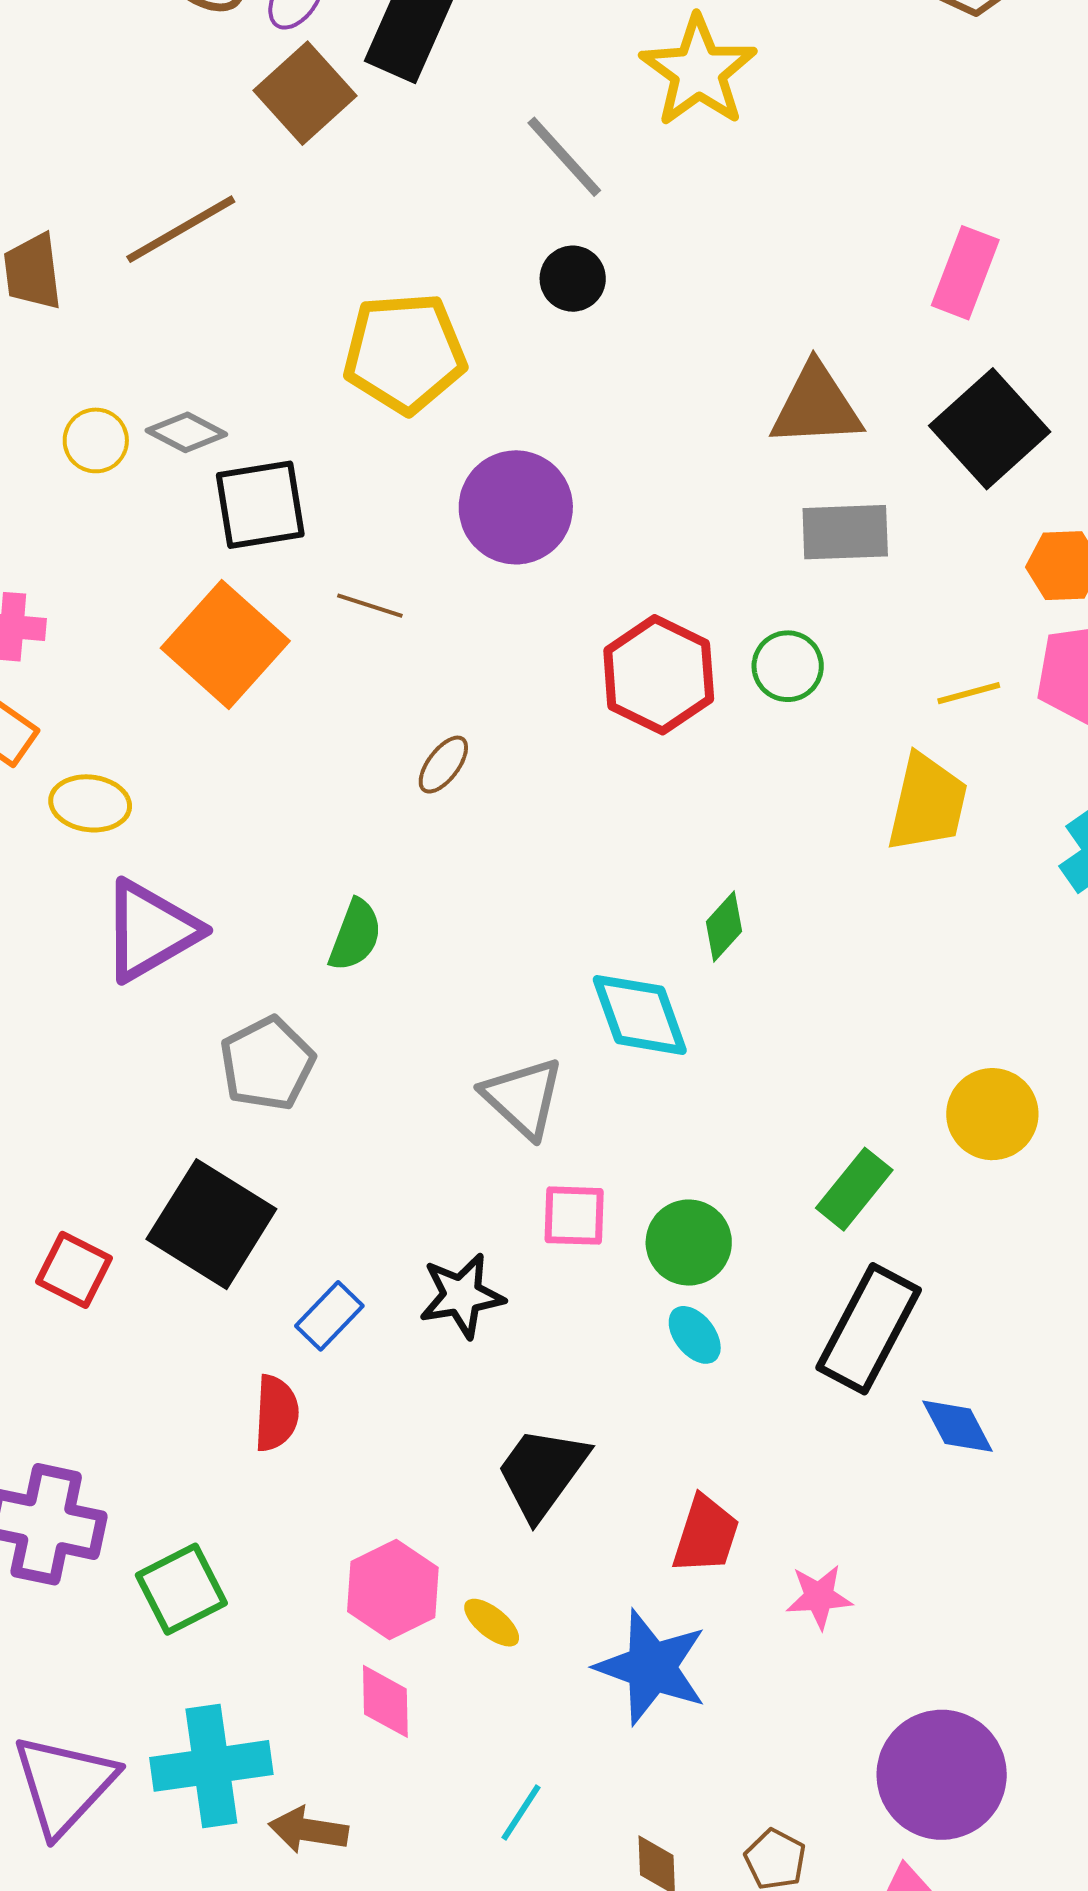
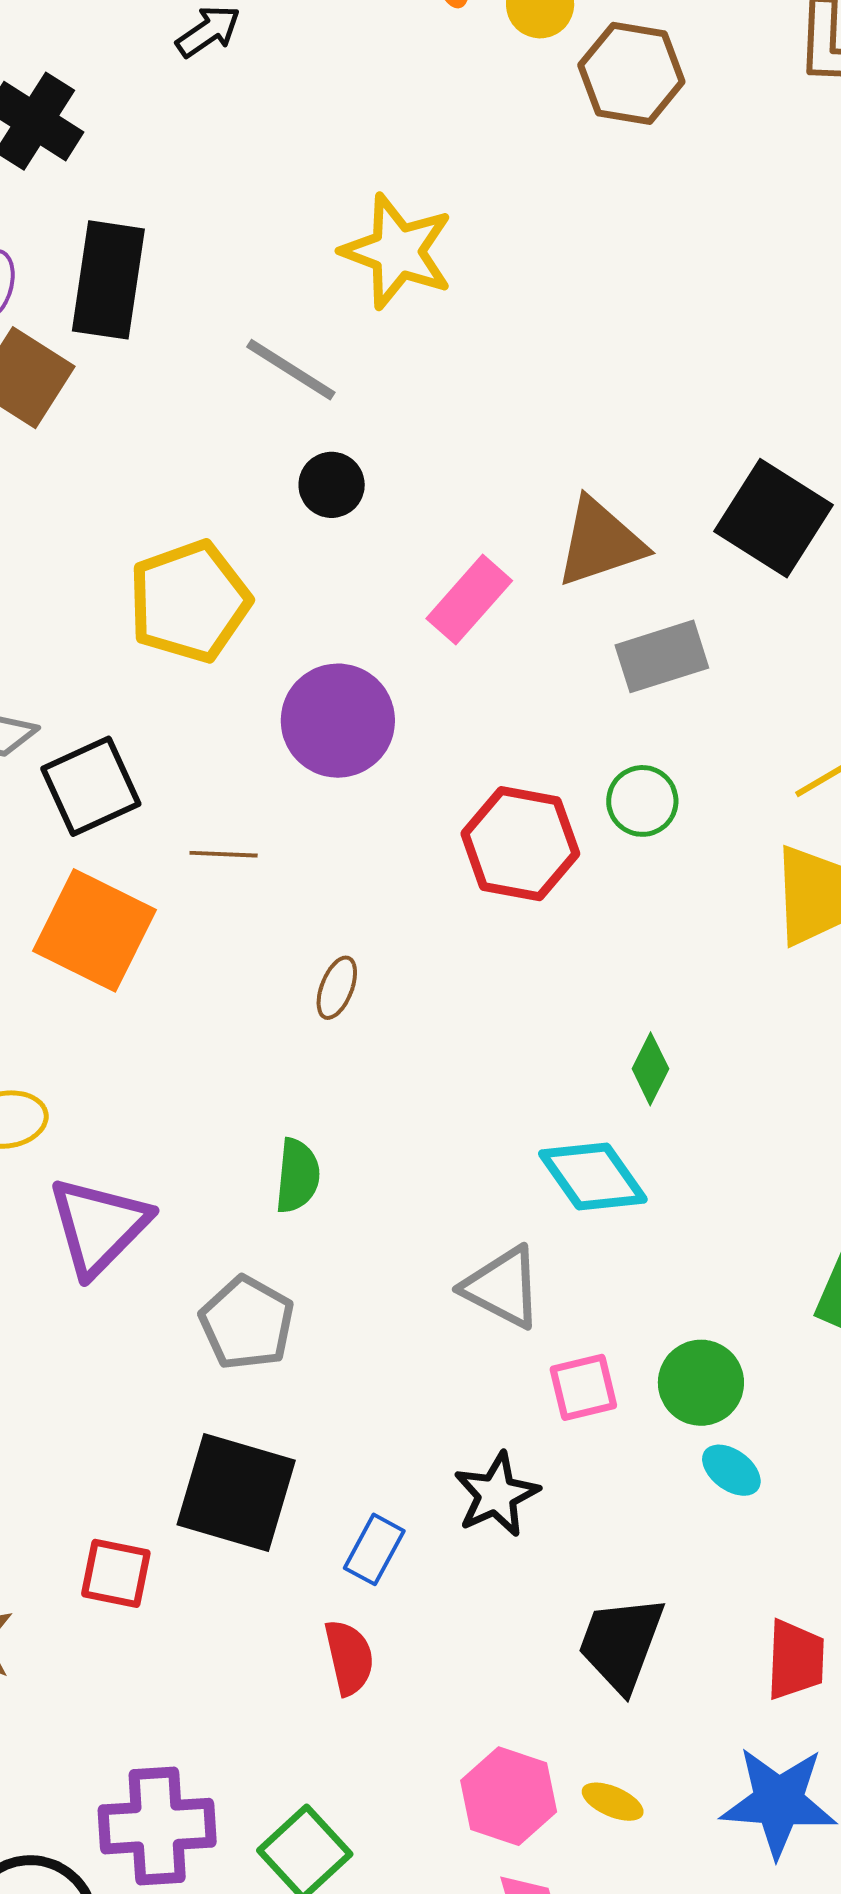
pink rectangle: (965, 273) -> (469, 600), moved, turned 36

